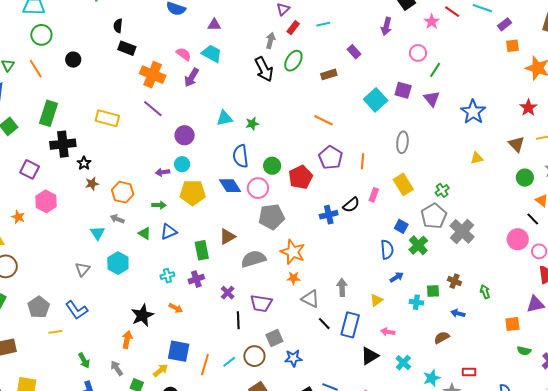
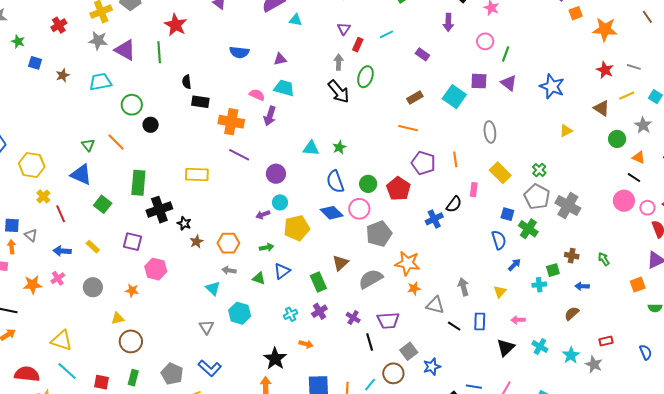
green circle: (41, 35) -> (132, 105), moved
brown rectangle: (329, 74) -> (415, 97), moved
cyan triangle: (224, 118) -> (311, 148), turned 30
blue rectangle: (350, 325) -> (480, 322), size x0.7

